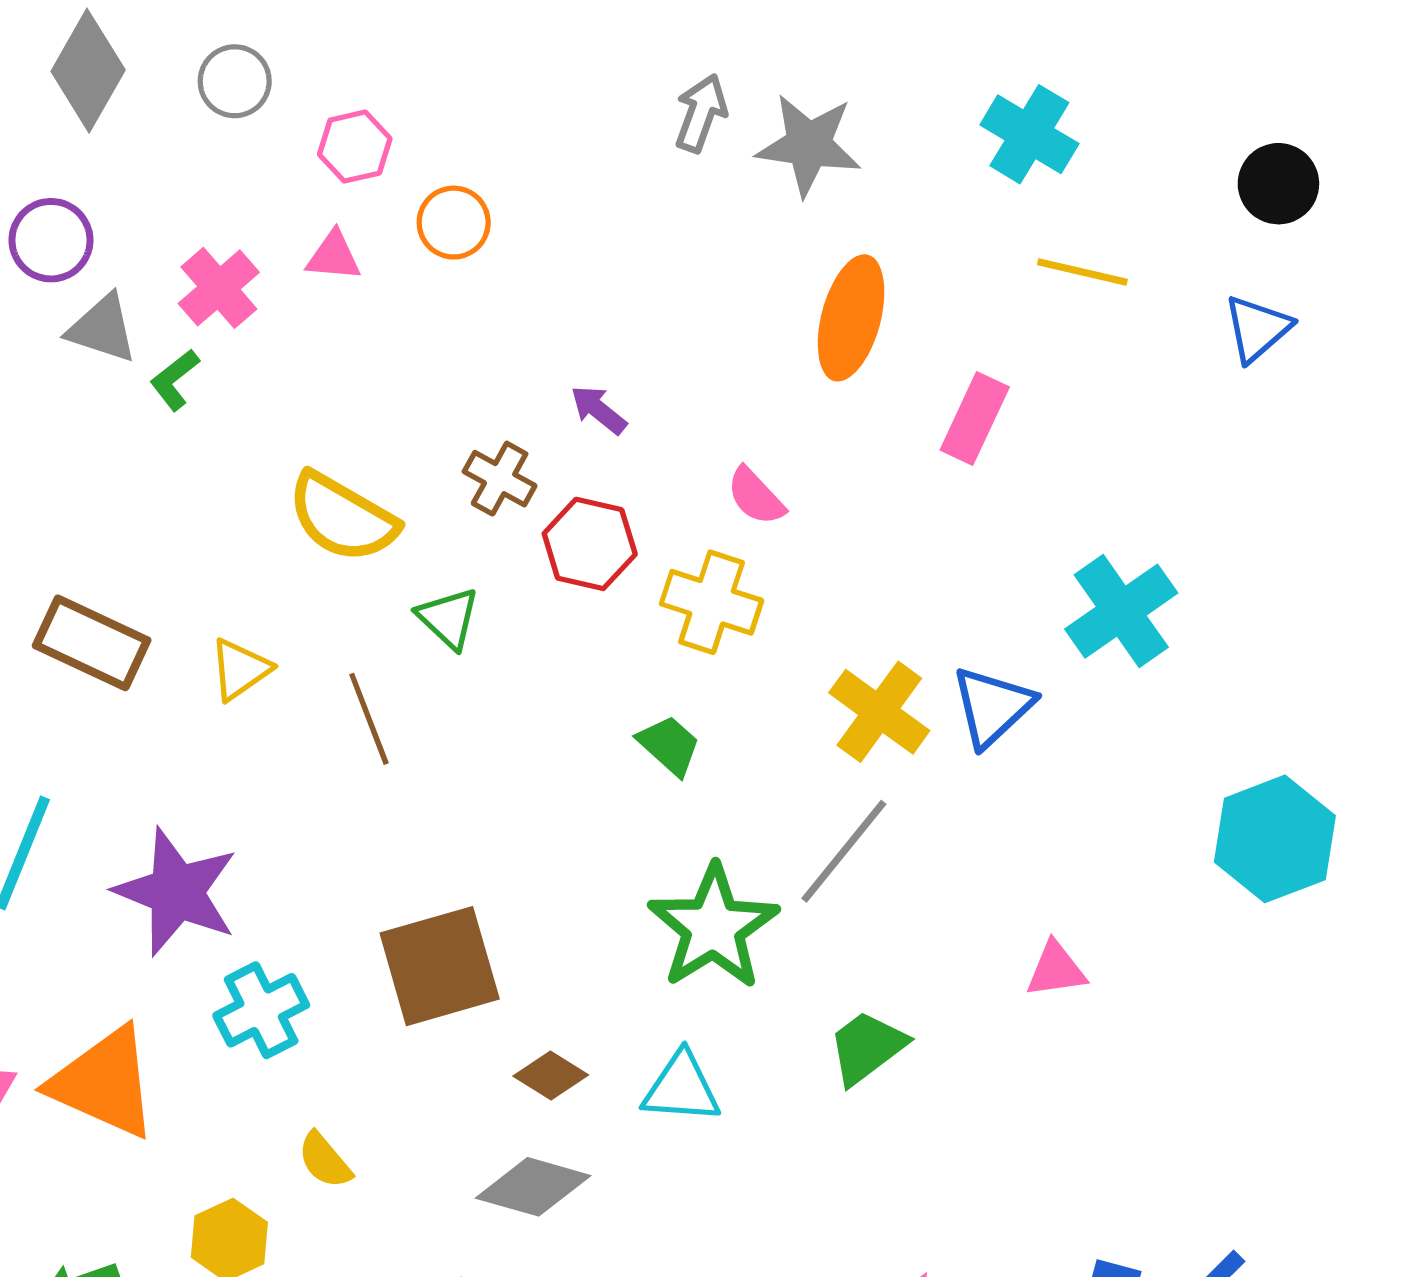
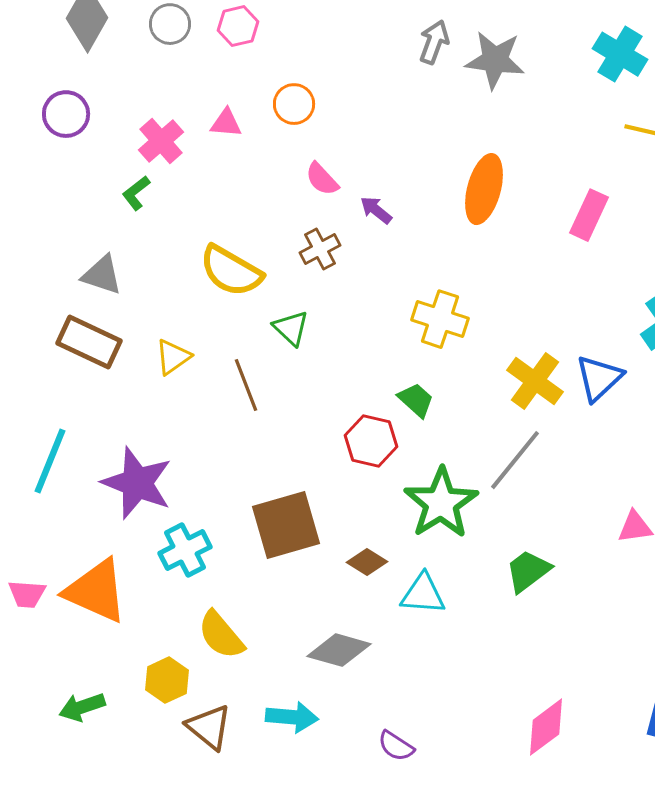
pink hexagon: (355, 147) -> (238, 26), moved
orange ellipse: (851, 318) -> (484, 189), moved
gray triangle: (102, 328) -> (102, 275), moved
brown cross: (500, 479) -> (320, 249), turned 33
pink semicircle: (756, 496) -> (322, 179), moved
red hexagon: (590, 544) -> (371, 441), moved
brown diamond: (551, 1076) -> (367, 562), moved
yellow semicircle: (325, 1160) -> (221, 635), size x1.5

